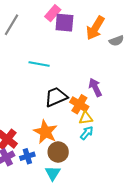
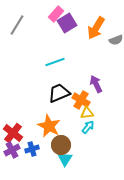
purple square: (64, 23) -> (67, 23), turned -36
cyan line: (39, 64) -> (55, 62), moved, turned -30
cyan triangle: (53, 173) -> (65, 159), moved

